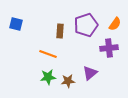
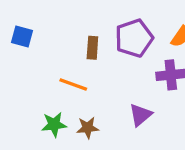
green star: (48, 77) -> (54, 124), moved
brown star: (68, 81) -> (88, 128), moved

